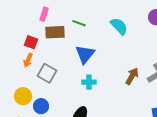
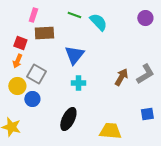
green line: (79, 23) -> (74, 15), moved
cyan semicircle: (119, 26) -> (98, 22), moved
yellow circle: (23, 96) -> (17, 86), moved
blue circle: (41, 106) -> (32, 99), moved

